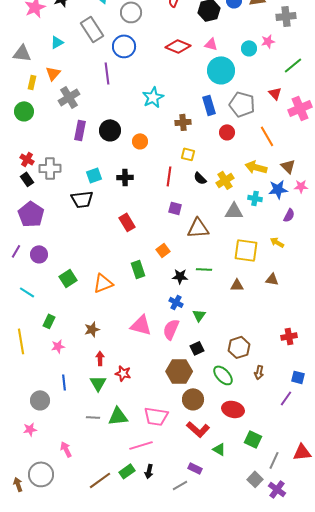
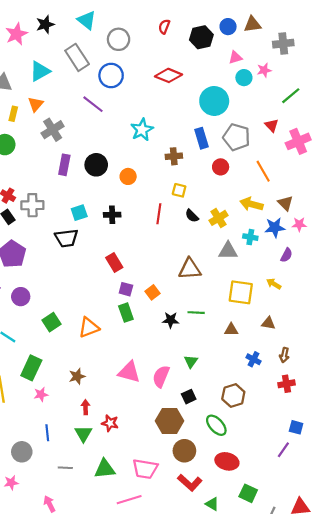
cyan triangle: (57, 42) -> (40, 71), size x1.5
pink triangle: (211, 44) -> (235, 57), moved, turned -32
purple line: (107, 73) -> (93, 104), turned -45
purple square: (175, 208) -> (126, 289), moved
blue cross: (176, 302) -> (254, 359), moved
green rectangle: (49, 321) -> (31, 368), size x1.6
brown arrow: (259, 372) -> (284, 355), moved
gray line: (93, 417) -> (65, 468), moved

